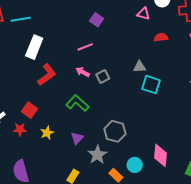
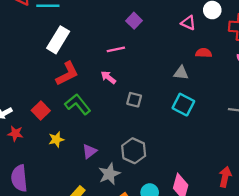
gray triangle: (140, 67) -> (181, 73), moved
gray square: (103, 77) -> (134, 100), moved, turned 32
green L-shape: (77, 103) -> (78, 104), moved
red star: (20, 129) -> (15, 133), moved

